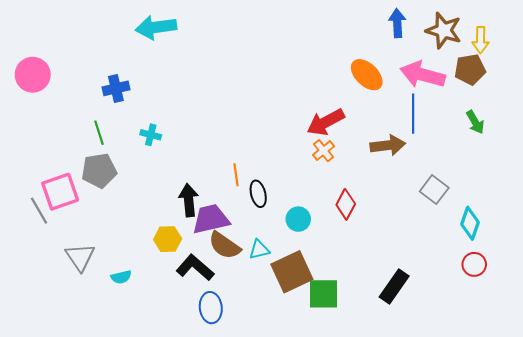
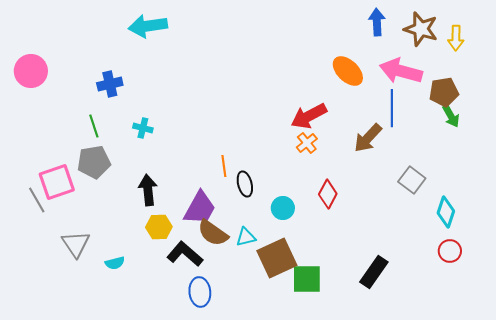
brown pentagon: (470, 69) -> (444, 92), moved
brown arrow: (388, 145) -> (368, 138), turned 140
black arrow: (189, 200) -> (148, 190), moved
purple trapezoid: (211, 219) -> (200, 208), turned 132

